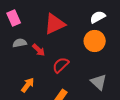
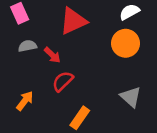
red semicircle: (61, 65) -> (63, 81), moved
orange arrow: (28, 85) -> (25, 101), moved

